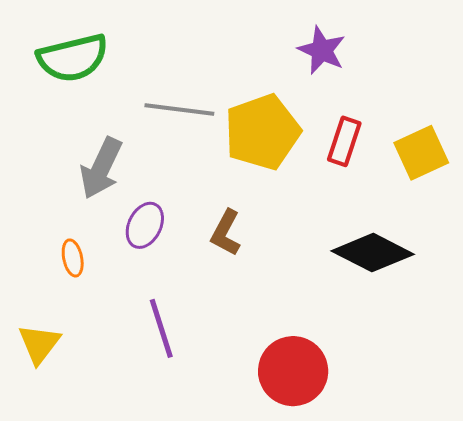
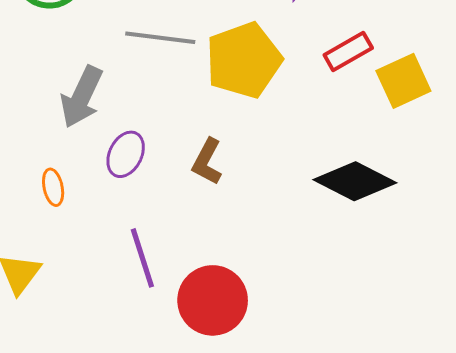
red rectangle: (344, 141) -> (348, 52), moved, turned 42
red circle: (293, 371) -> (213, 300), moved

